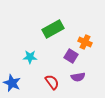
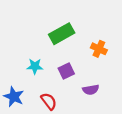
purple square: (71, 56) -> (66, 71), moved, turned 32
red semicircle: (52, 82) -> (49, 101), moved

